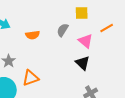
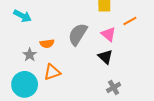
gray semicircle: (63, 30) -> (78, 34), moved, size x1.6
orange semicircle: (33, 35) -> (47, 43), moved

